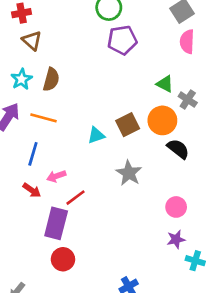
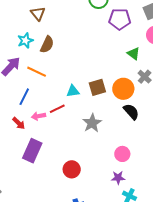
purple pentagon: (122, 40) -> (120, 19), moved
green triangle: (165, 84) -> (134, 54), moved
red line: (76, 198) -> (57, 109), moved
red circle: (63, 259) -> (72, 169), moved

